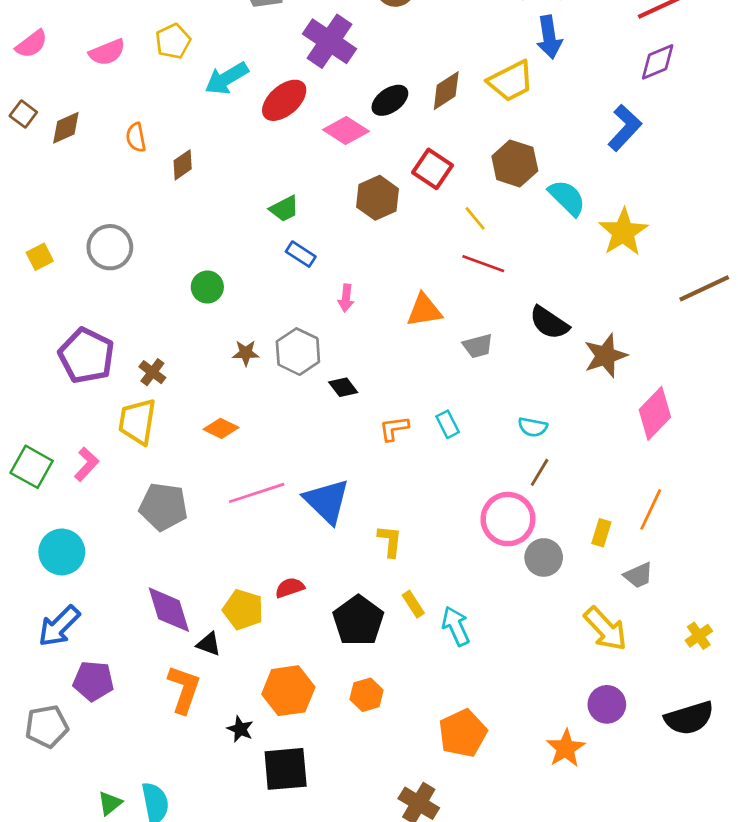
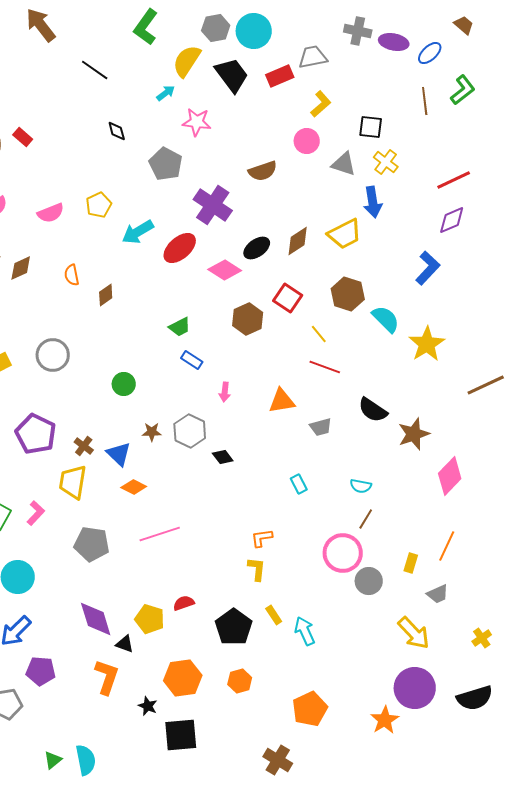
orange L-shape: (394, 428) -> (262, 538), moved
blue triangle: (327, 501) -> (119, 454), moved, size x0.7
purple circle: (607, 704) -> (415, 688), size x1.5

